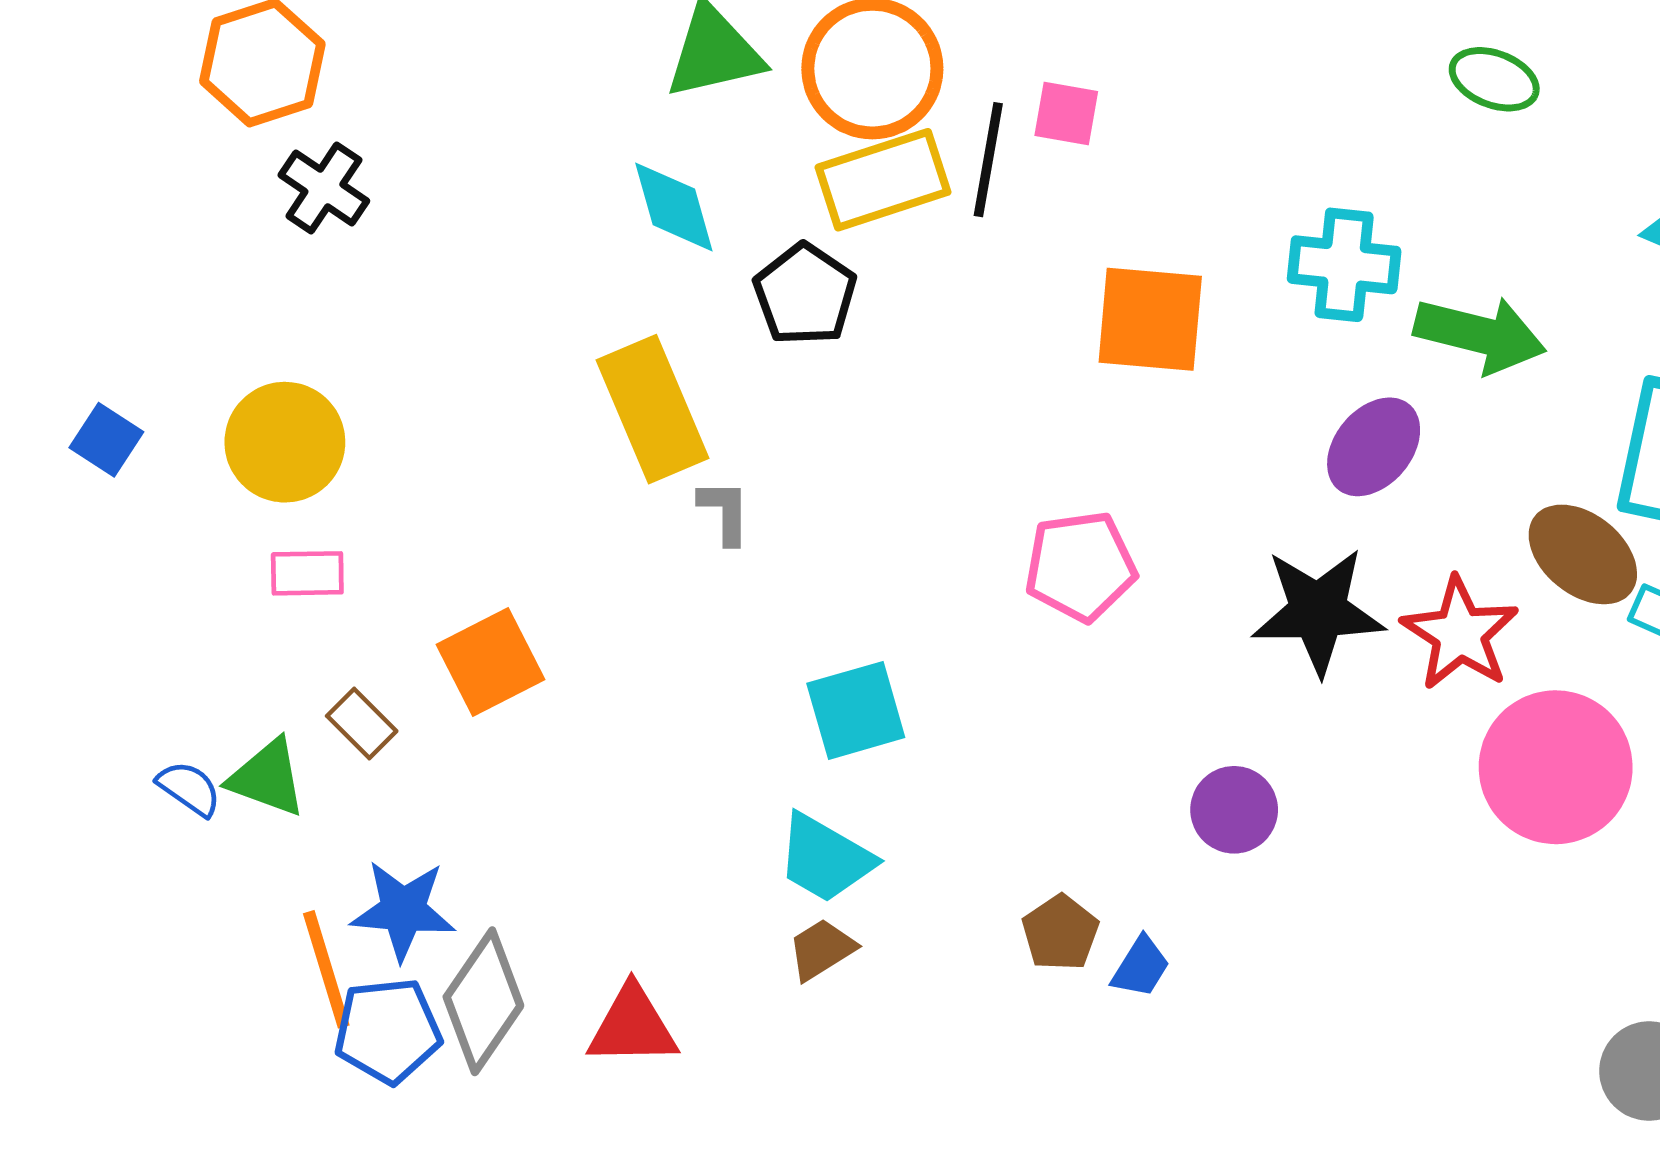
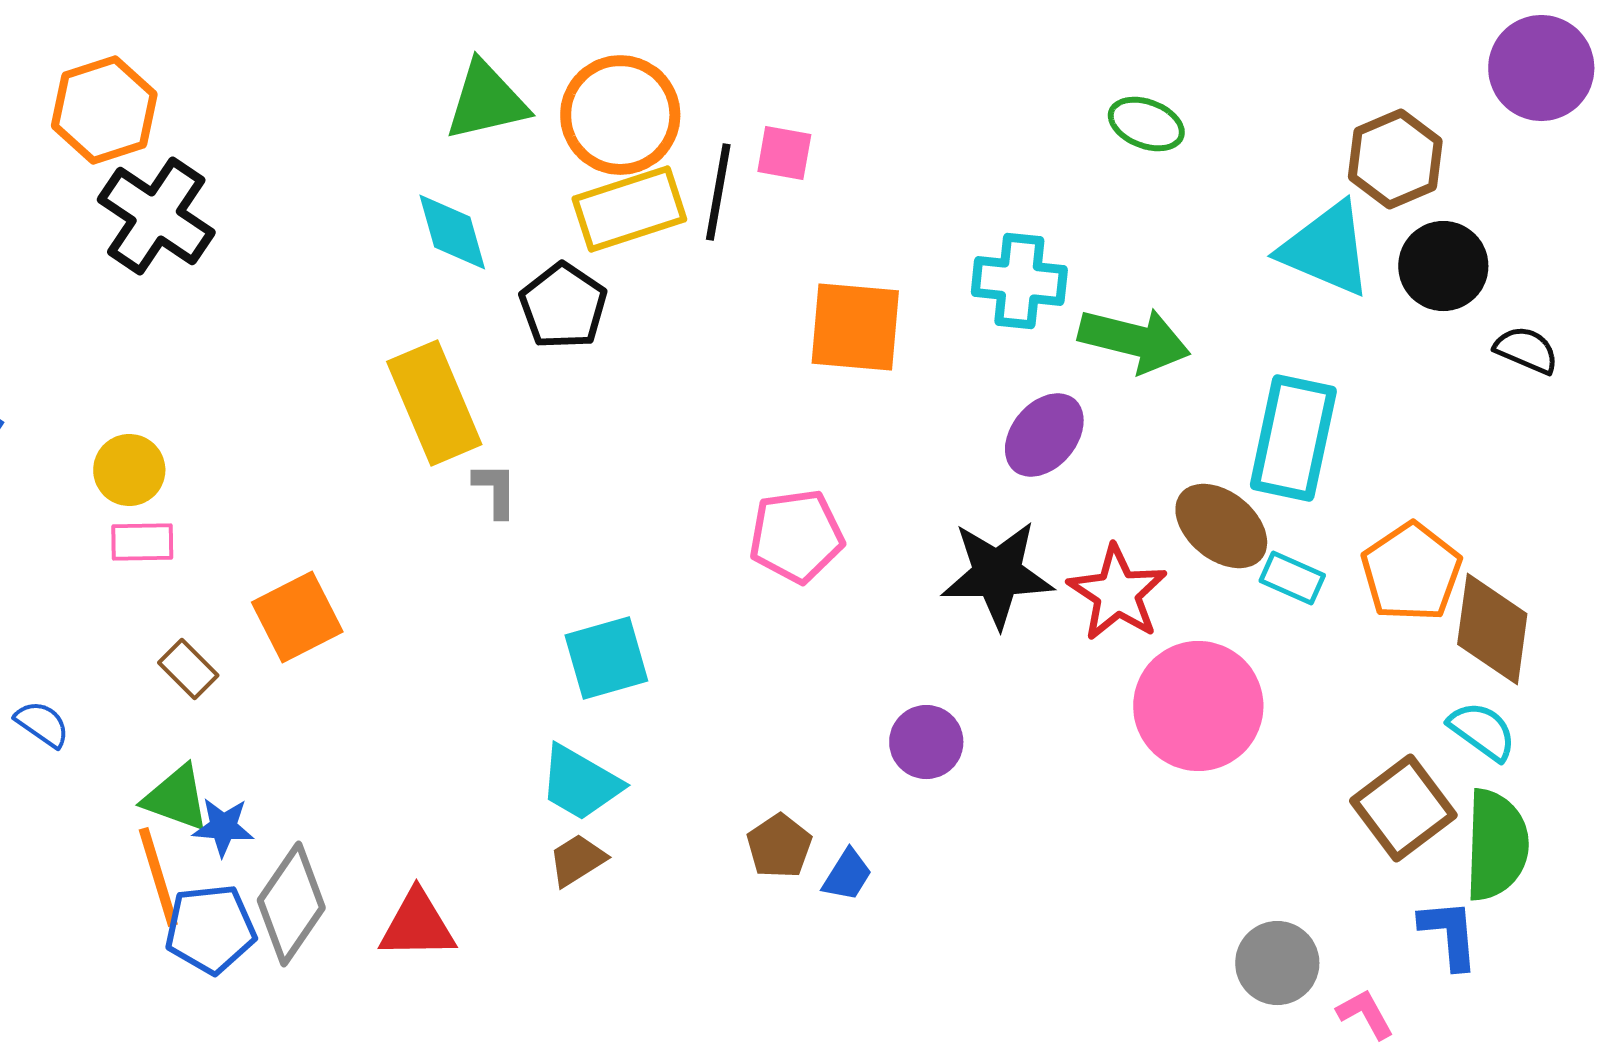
black cross: (324, 188) -> (156, 216), size x1.5
yellow circle: (285, 442) -> (129, 470), moved, size x0.7
green triangle: (267, 778) -> (176, 798), moved
blue star: (403, 910) -> (223, 827), size x0.7

